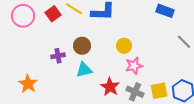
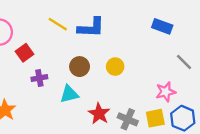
red square: (53, 14) -> (24, 53), moved
brown circle: (82, 46) -> (80, 67), moved
pink star: (134, 66) -> (166, 92), moved

